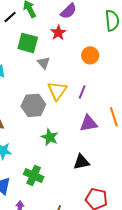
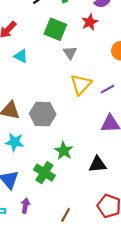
purple line: (82, 92) -> (108, 89), turned 32
gray hexagon: (33, 105) -> (43, 114), moved
green star: (50, 137) -> (64, 151), moved

